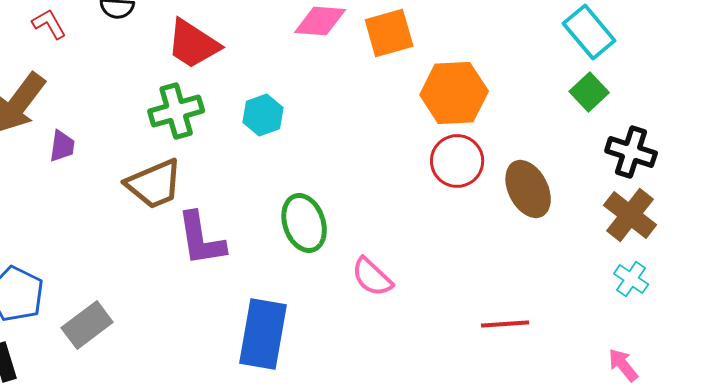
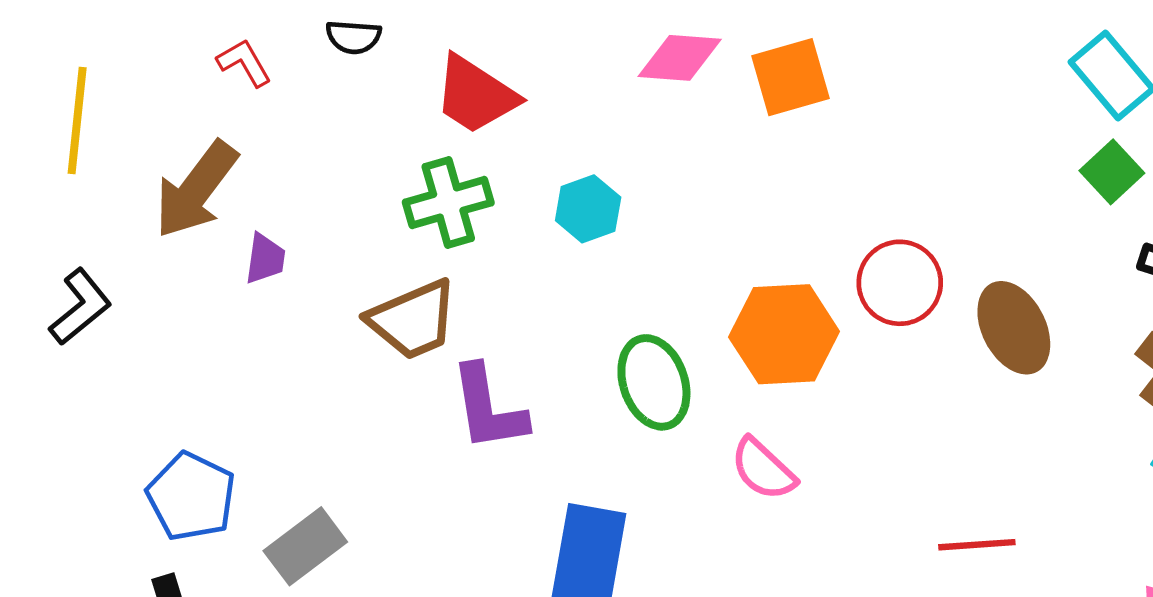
orange hexagon: (454, 93) -> (784, 334), moved

